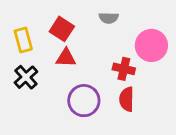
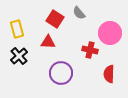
gray semicircle: (109, 18) -> (79, 13), turned 48
red square: (62, 29) -> (55, 19), moved
red semicircle: (127, 99) -> (109, 74), moved

